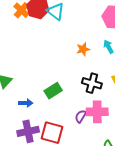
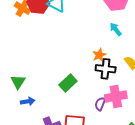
orange star: (83, 49) -> (99, 55), moved
blue arrow: (26, 103) -> (28, 101), moved

